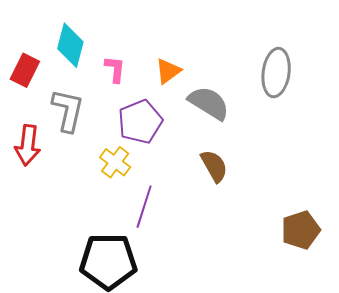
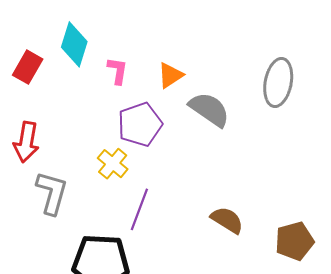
gray L-shape: (68, 110) -> (52, 193), moved
brown semicircle: (214, 166) -> (227, 220), moved, turned -32

